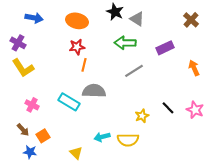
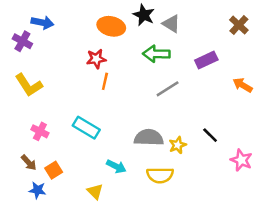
orange ellipse: (77, 21) -> (111, 26), moved
purple cross: (18, 43) -> (22, 41), moved
orange arrow: (194, 68) -> (243, 85), turned -35
gray semicircle: (94, 91) -> (149, 138), moved
pink star: (195, 110) -> (241, 160), moved
cyan arrow: (102, 137) -> (116, 166), moved, turned -140

